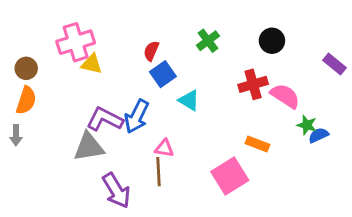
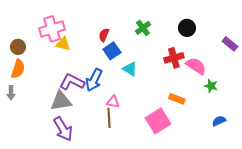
blue semicircle: (318, 135) -> (219, 121), moved
purple arrow: (116, 191) -> (63, 129), moved

